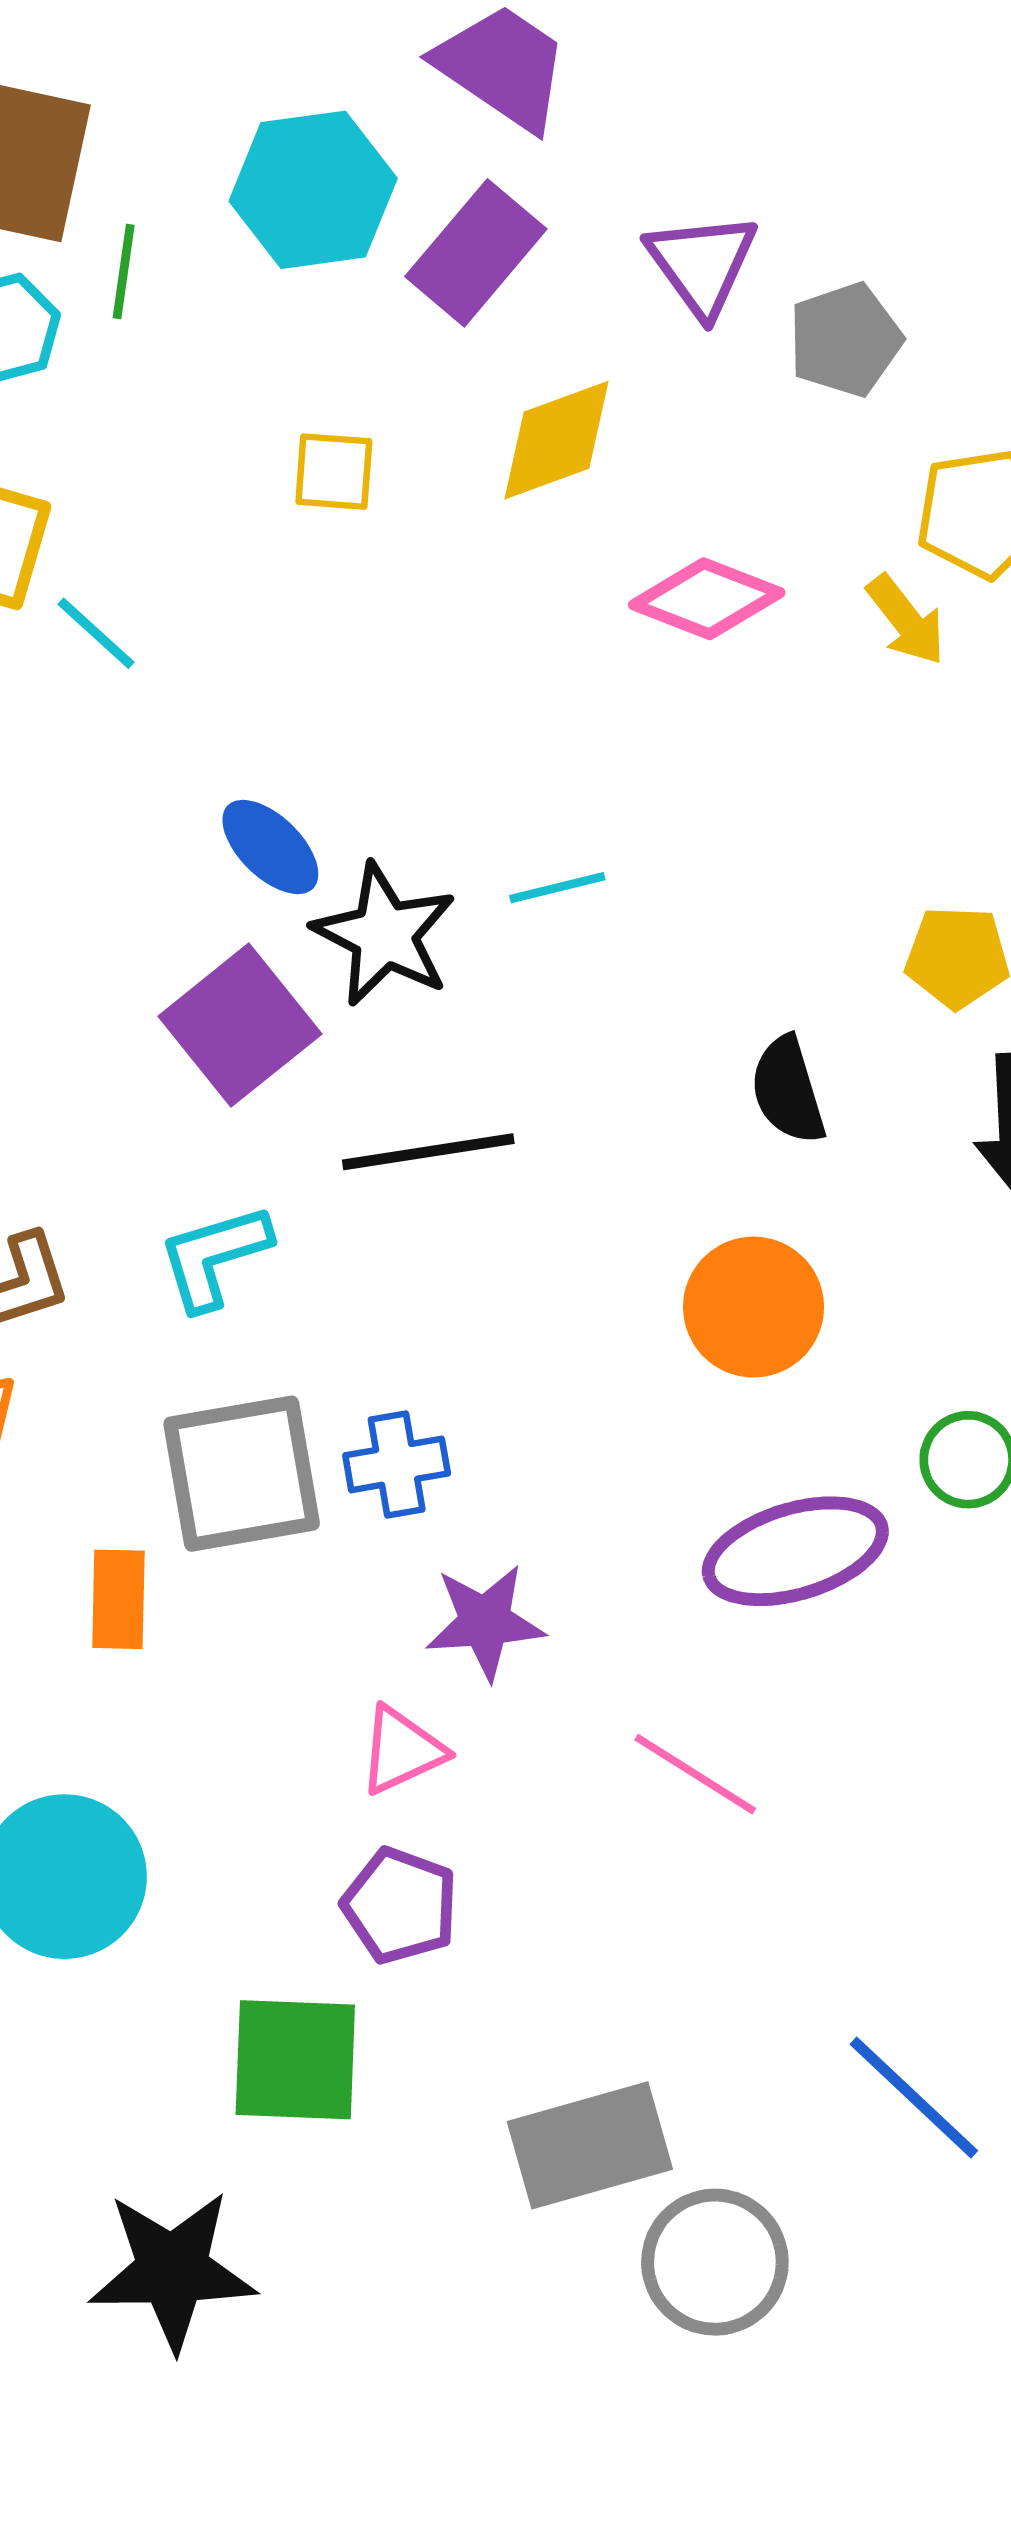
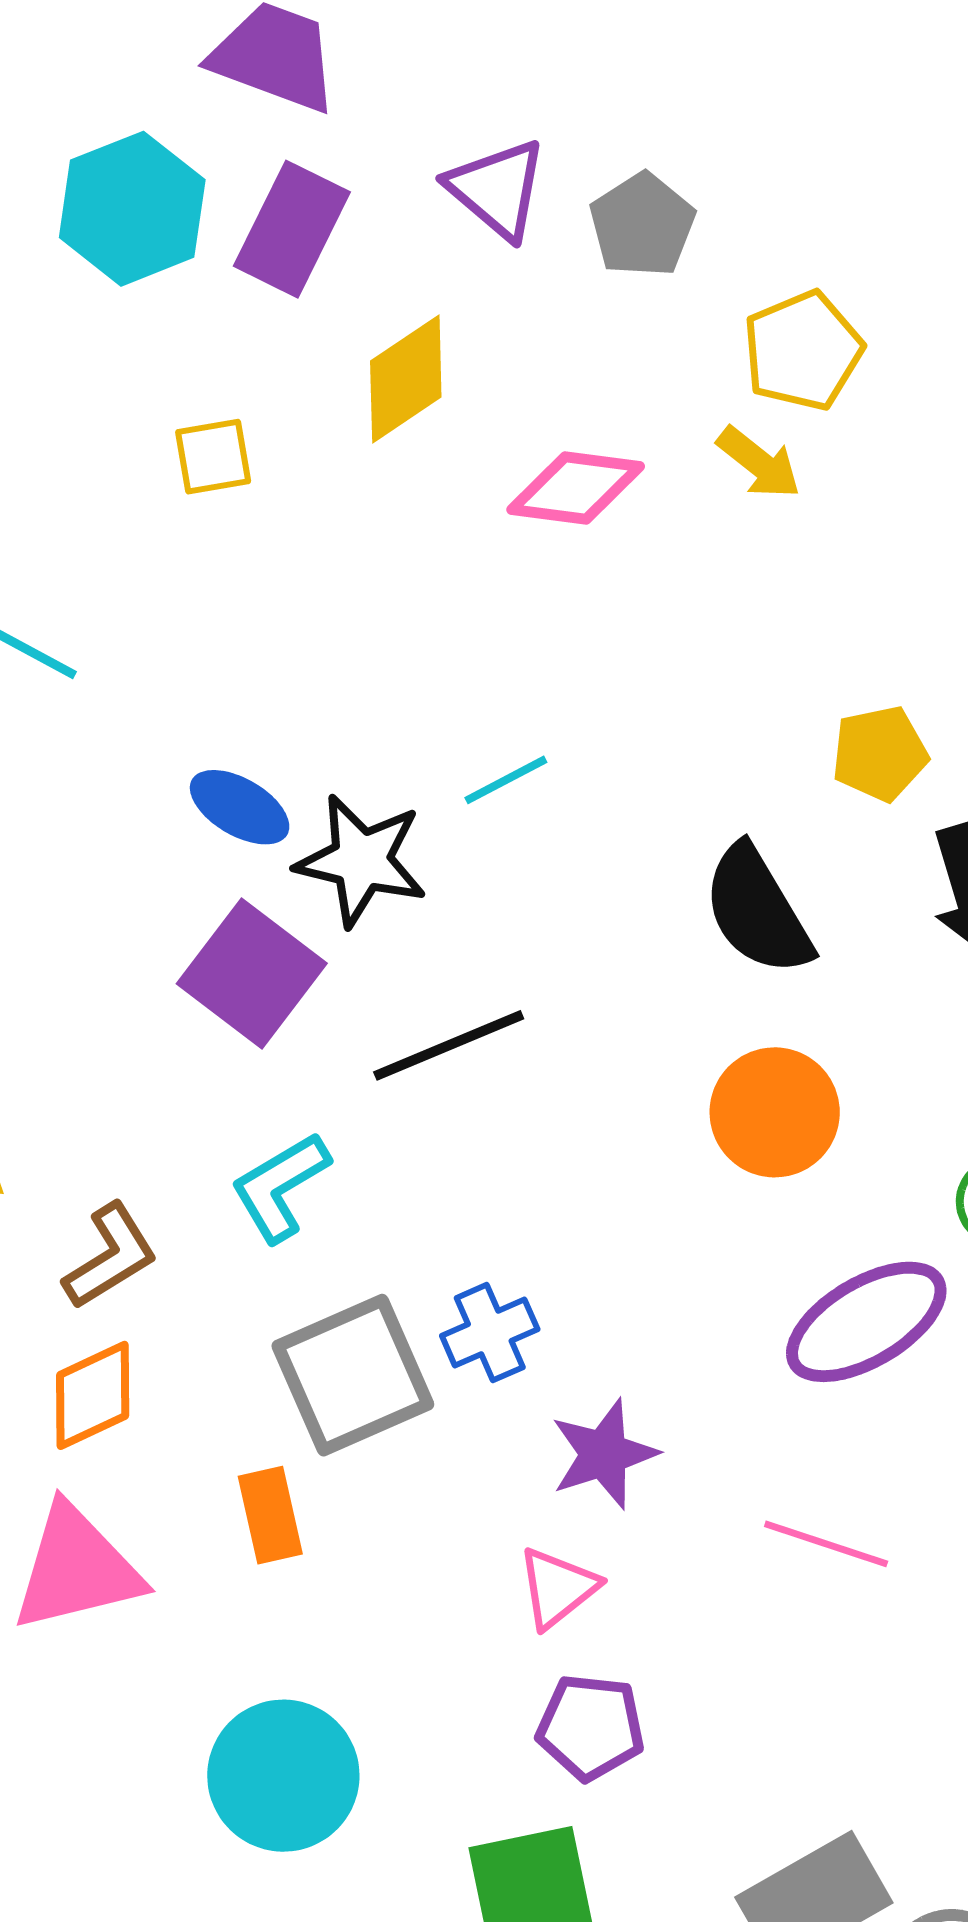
black semicircle: (788, 1090) -> (757, 910), size x1.4

